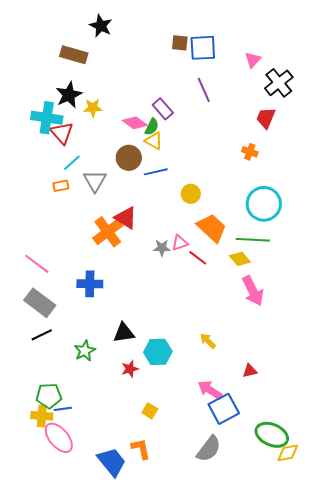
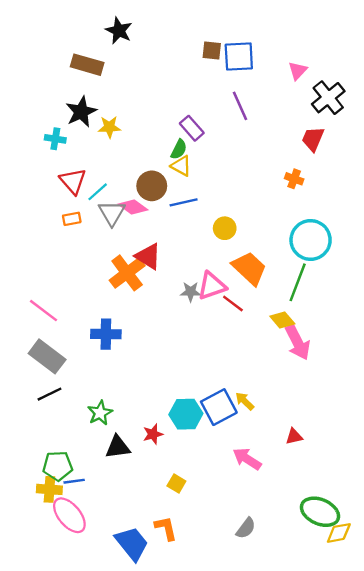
cyan cross: (47, 118) -> (55, 139), size x0.6
pink diamond: (135, 123) -> (133, 207), moved
red triangle: (62, 133) -> (73, 181), moved
cyan line: (72, 163) -> (98, 192), moved
green line: (253, 240) -> (298, 282), turned -72
pink triangle: (180, 243) -> (212, 286), size x1.5
yellow diamond: (240, 259) -> (282, 320), moved
black triangle: (124, 333) -> (118, 447), moved
blue square: (224, 409) -> (219, 407), moved
gray semicircle: (209, 449) -> (246, 528), size x0.7

